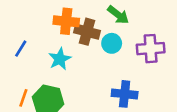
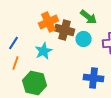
orange cross: (66, 21) -> (49, 22), turned -30
orange line: (23, 98) -> (16, 63), moved

